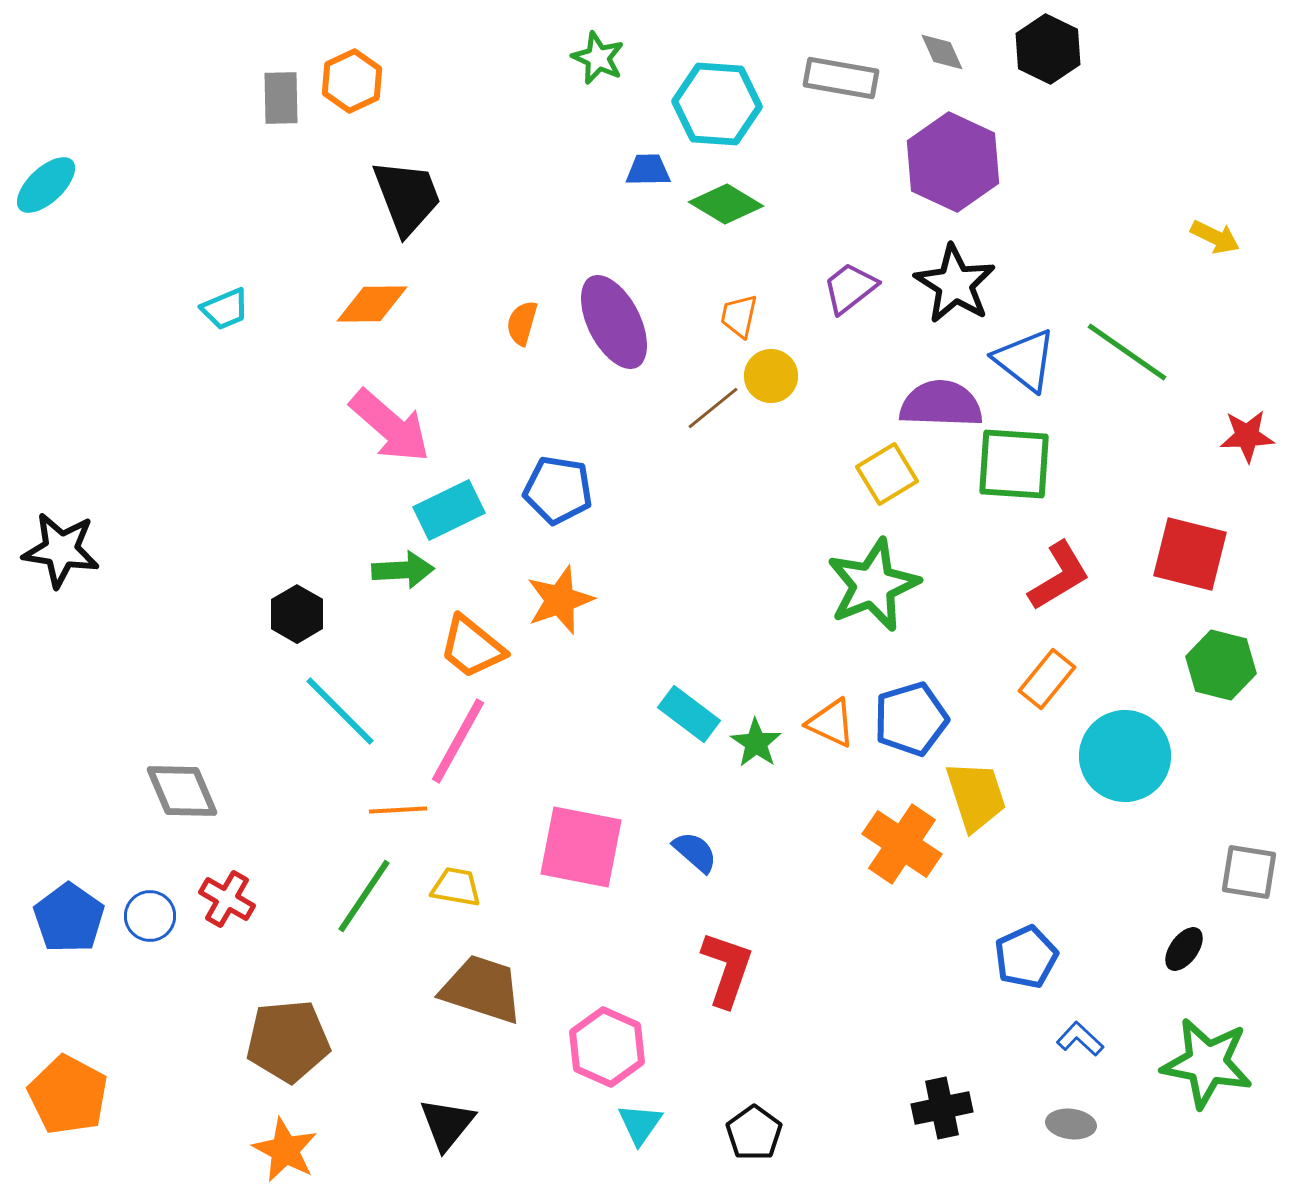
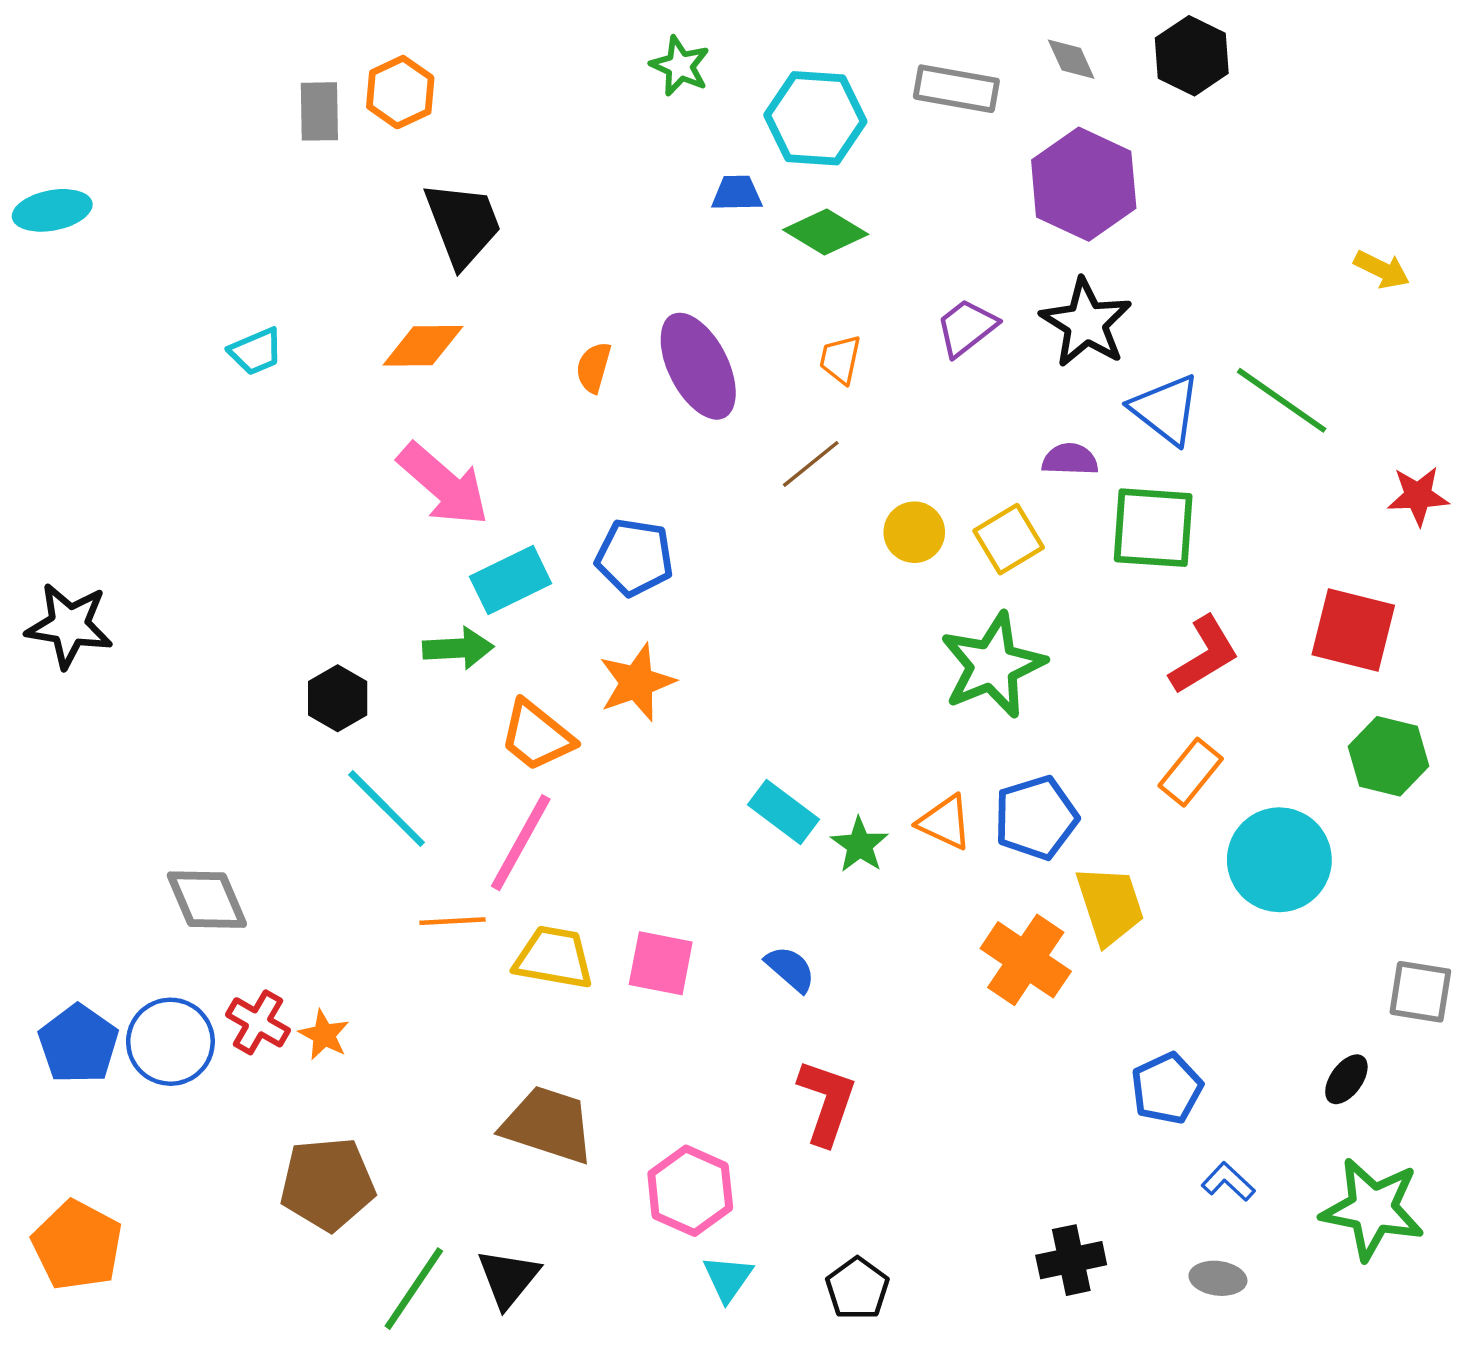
cyan ellipse: (46, 185) -> (52, 210), turned 32
yellow circle: (771, 376) -> (914, 532), moved
purple semicircle: (941, 404) -> (1070, 459), size x0.6
pink square: (581, 847) -> (661, 963), size x0.7
yellow trapezoid: (456, 887) -> (554, 958), moved, size x1.4
green line: (364, 896) -> (414, 1289), moved
blue circle: (150, 916) -> (170, 1042), size x1.5
orange star: (285, 1150) -> (324, 1035), moved, size x0.7

